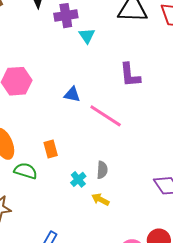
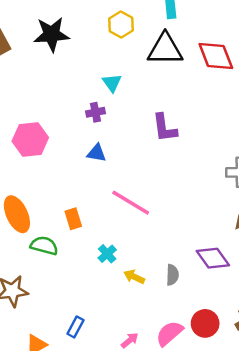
purple cross: (66, 16) -> (95, 112), moved, size x0.7
pink line: (106, 116) -> (131, 203), moved
gray semicircle: (102, 170) -> (172, 275), moved

